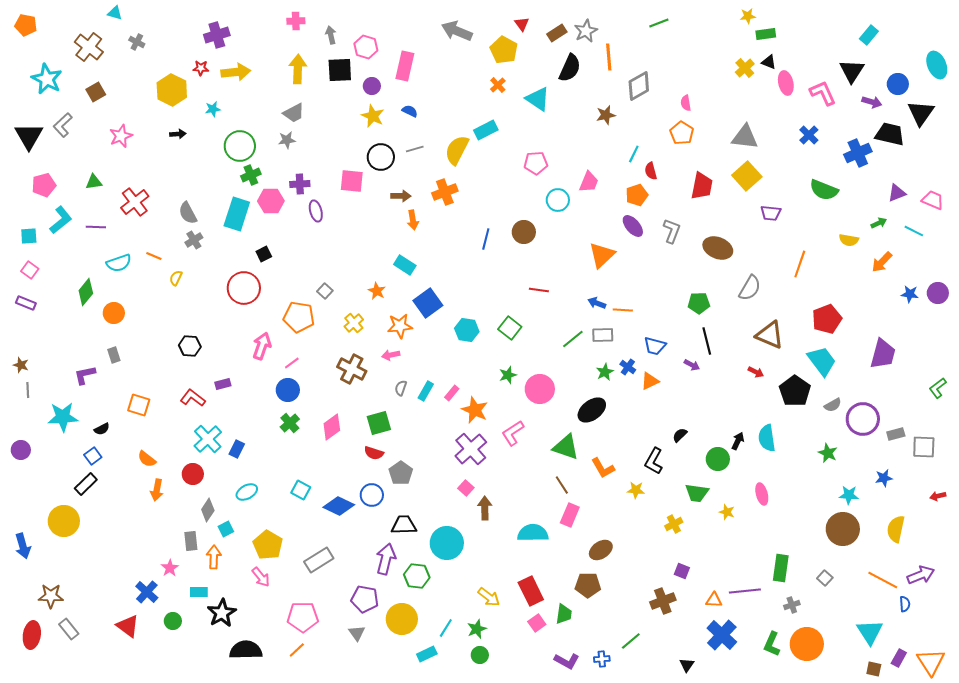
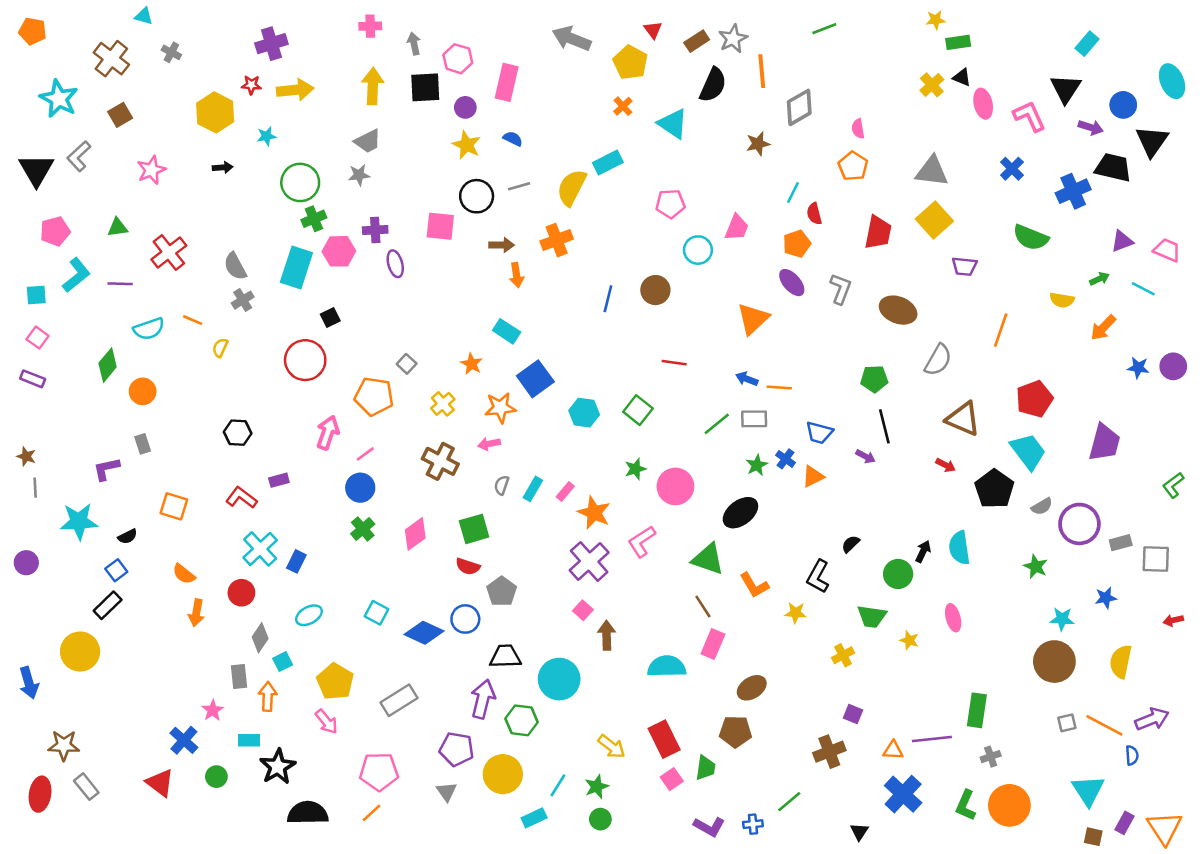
gray square: (825, 578) -> (1067, 723), moved, turned 35

